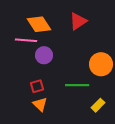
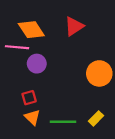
green line: (77, 85) -> (63, 122), moved

